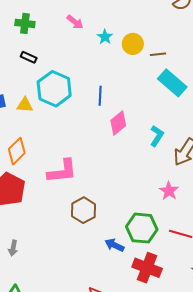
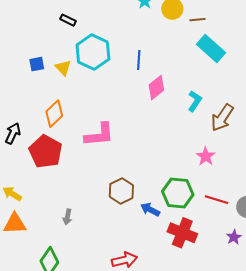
yellow triangle: (25, 105) -> (63, 68), turned 42
brown hexagon: (83, 210) -> (121, 191), moved
gray arrow: (13, 248) -> (67, 217), moved

